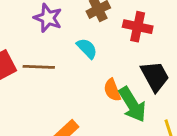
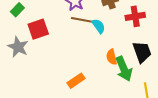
red cross: (138, 27) -> (135, 16), turned -30
brown line: (39, 67) -> (82, 20), moved

